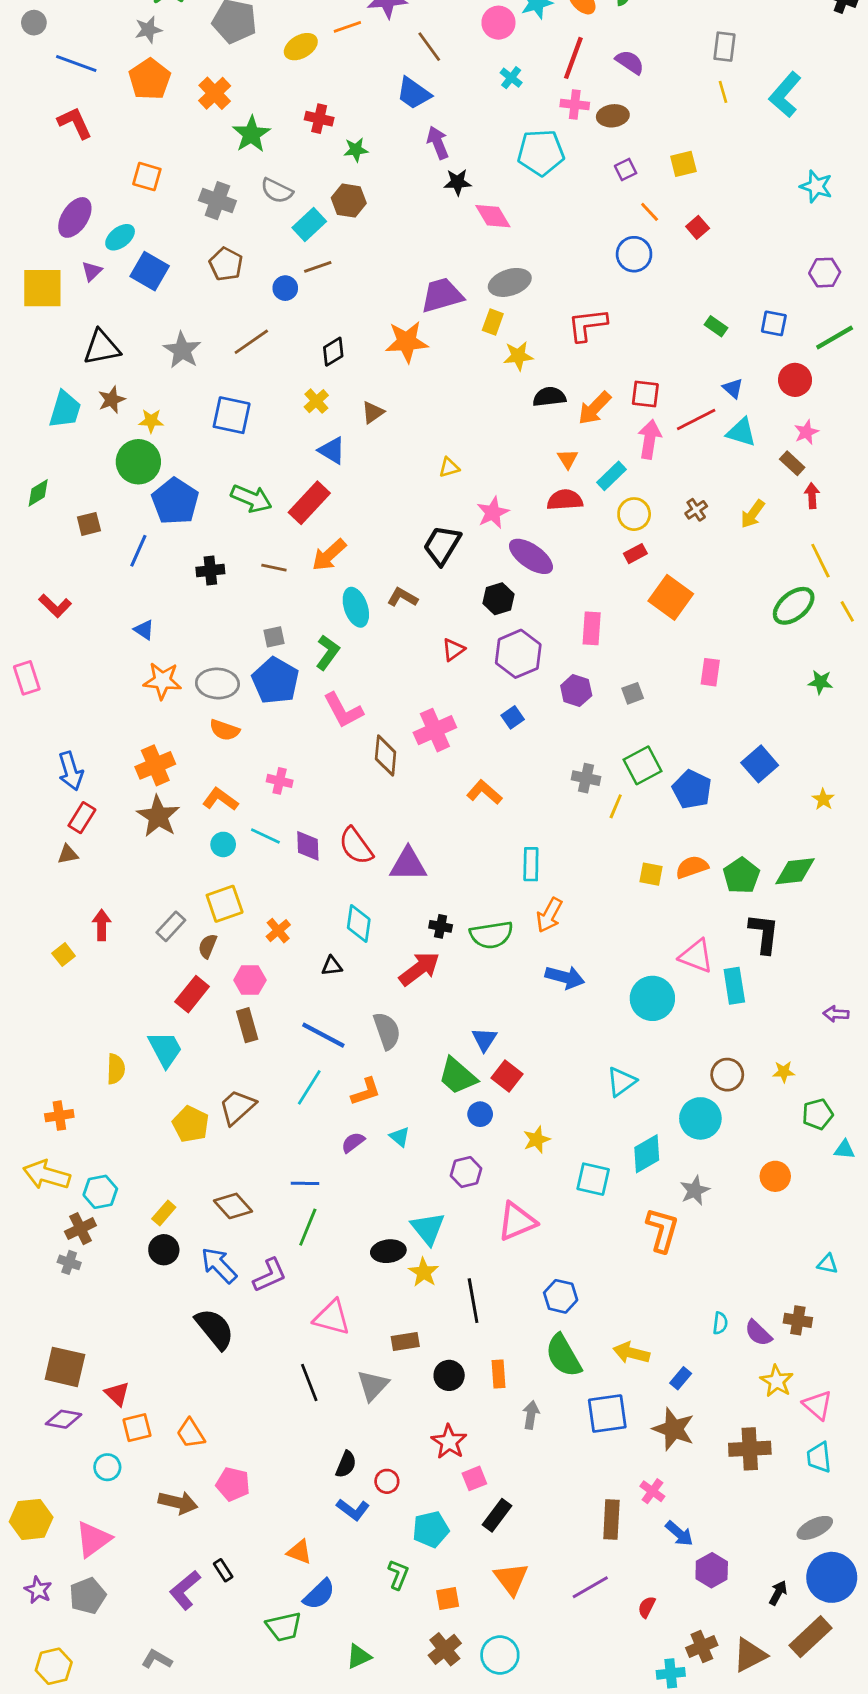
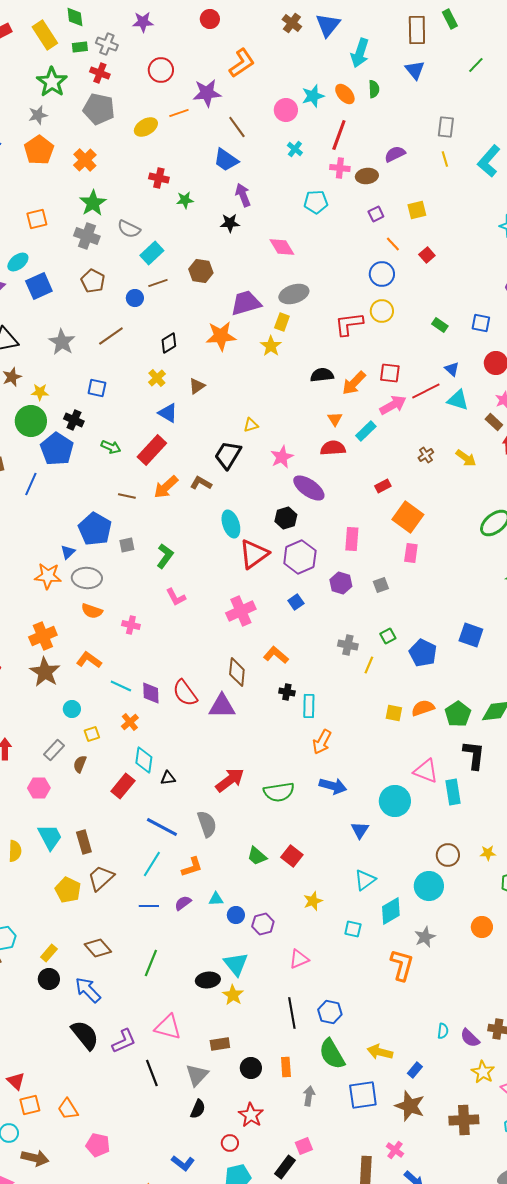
purple semicircle: (630, 62) -> (395, 154), moved, turned -60
green star: (251, 134) -> (93, 203), moved
cyan pentagon: (541, 153) -> (316, 202), size x0.7
orange square: (147, 177) -> (37, 219), turned -30
black star: (458, 182) -> (230, 223), moved
brown hexagon: (349, 201) -> (201, 271), moved
blue square: (150, 271) -> (39, 286), turned 36
yellow star: (518, 356) -> (271, 346), moved, turned -30
blue square: (232, 415) -> (97, 388), size x0.7
pink arrow: (650, 439) -> (393, 405), turned 52
green arrow: (251, 498) -> (111, 447), size x0.7
yellow circle: (634, 514) -> (382, 311), moved
yellow arrow: (753, 514) -> (466, 458), turned -90
black trapezoid: (442, 545) -> (228, 455), moved
black cross: (210, 571) -> (74, 420), moved, turned 30
brown L-shape: (402, 597) -> (201, 483), moved
cyan ellipse: (356, 607) -> (231, 524), moved
blue triangle: (144, 630) -> (68, 552), moved, turned 42
red triangle: (453, 650) -> (254, 554), size x1.8
pink rectangle: (710, 672) -> (411, 553), moved
blue pentagon: (275, 681) -> (95, 529), moved
pink L-shape: (343, 710) -> (176, 597), size x0.7
brown diamond: (386, 755) -> (237, 672), moved
blue square: (760, 764) -> (471, 635), turned -30
green square: (643, 765) -> (388, 636), size x0.6
pink cross: (280, 781) -> (131, 625), moved
cyan circle: (223, 844) -> (72, 709), moved
yellow square: (225, 904) -> (92, 734), size x0.6
cyan diamond: (359, 924) -> (144, 760), moved
black cross: (441, 926) -> (287, 692), moved
orange cross: (278, 931) -> (130, 722), moved
green semicircle: (491, 935) -> (279, 792), moved
pink hexagon: (250, 980) -> (39, 788), moved
red rectangle: (192, 994) -> (123, 786), moved
brown rectangle: (247, 1025) -> (84, 842), moved
blue triangle: (484, 1039) -> (360, 830), moved
green trapezoid: (458, 1076) -> (257, 856), size x0.7
cyan triangle: (621, 1082) -> (365, 880), moved
blue circle: (480, 1114) -> (236, 915), moved
cyan triangle: (400, 1137) -> (216, 899), turned -42
cyan square: (593, 1179) -> (353, 929), size x0.7
blue line: (305, 1183) -> (149, 906), moved
pink triangle: (517, 1221) -> (299, 959), size x0.7
purple L-shape: (270, 1275) -> (124, 1041), moved
black line: (473, 1301) -> (292, 1013), moved
black semicircle: (346, 1464) -> (198, 1109), moved
pink square: (474, 1478) -> (304, 1146), moved
red circle: (387, 1481) -> (230, 1143), moved
brown arrow: (178, 1502) -> (35, 1158), moved

